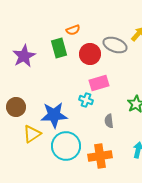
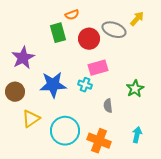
purple star: (24, 56) -> (23, 58), moved
blue star: (54, 115) -> (53, 85), moved
orange cross: (100, 156) -> (99, 141), turned 30

